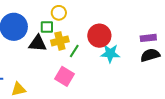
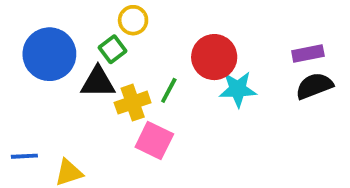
green square: (47, 27) -> (113, 49), turned -32
yellow cross: (60, 41) -> (133, 103), moved

